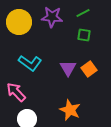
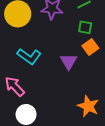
orange square: (89, 69) -> (90, 47), moved
orange star: (70, 110) -> (88, 106), moved

